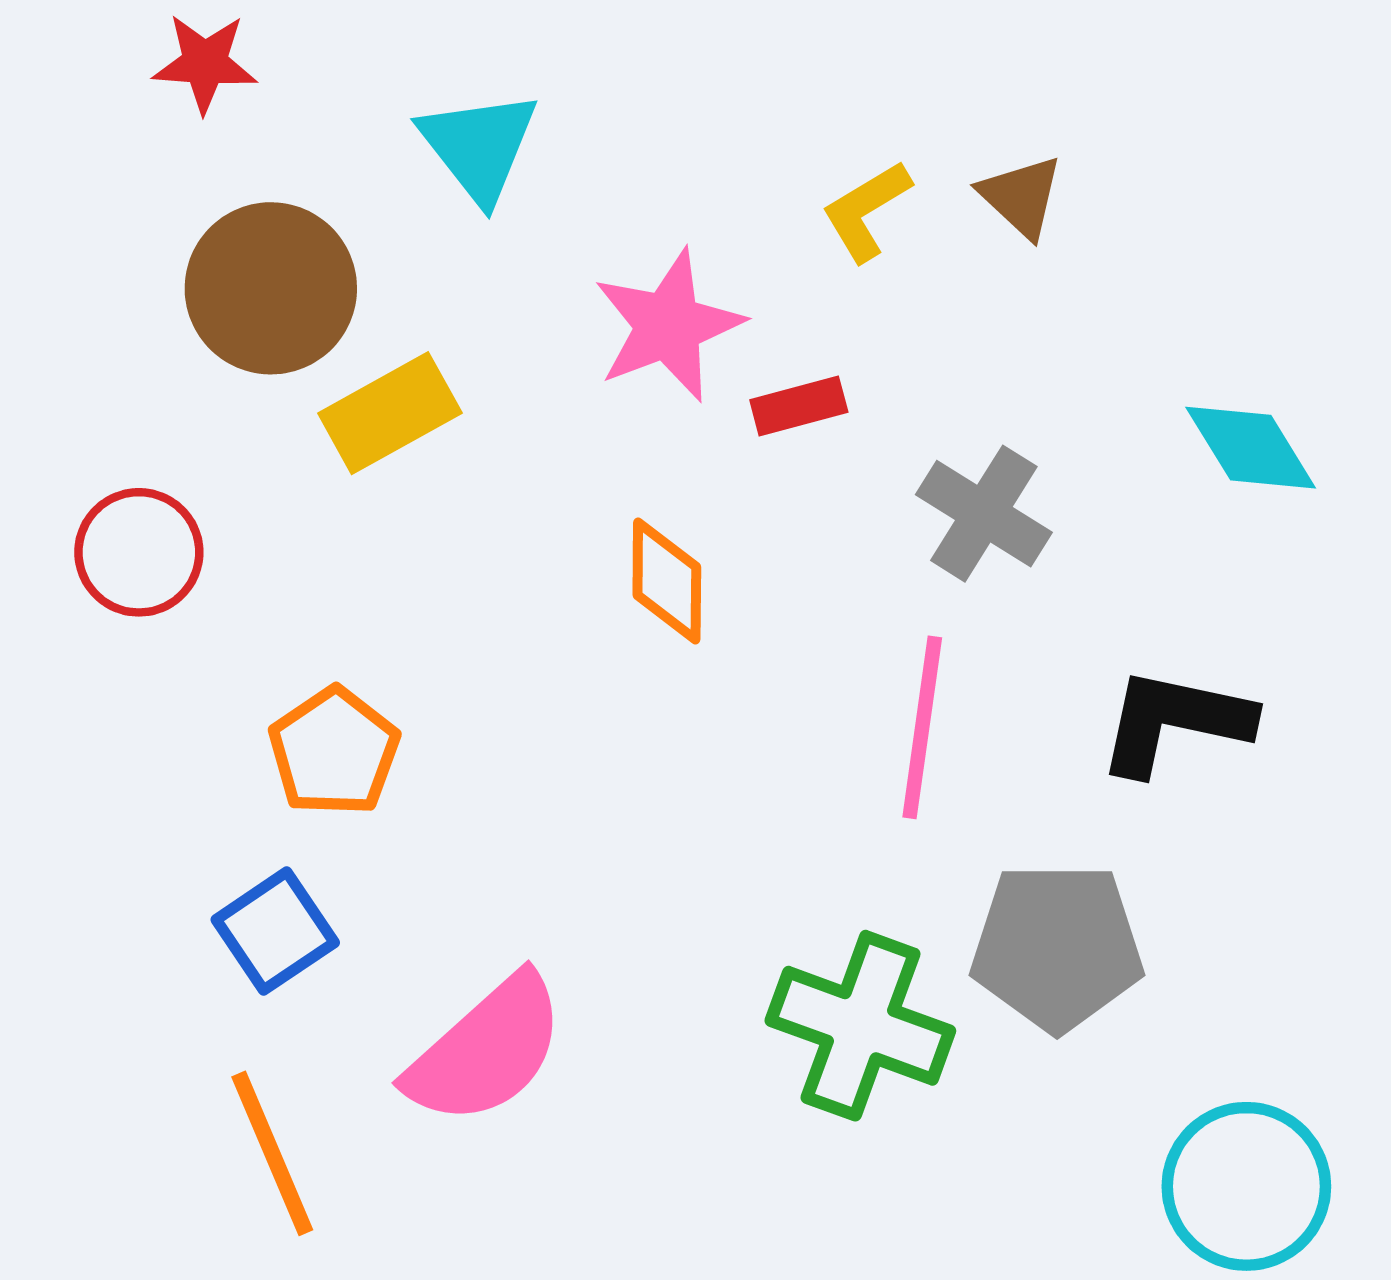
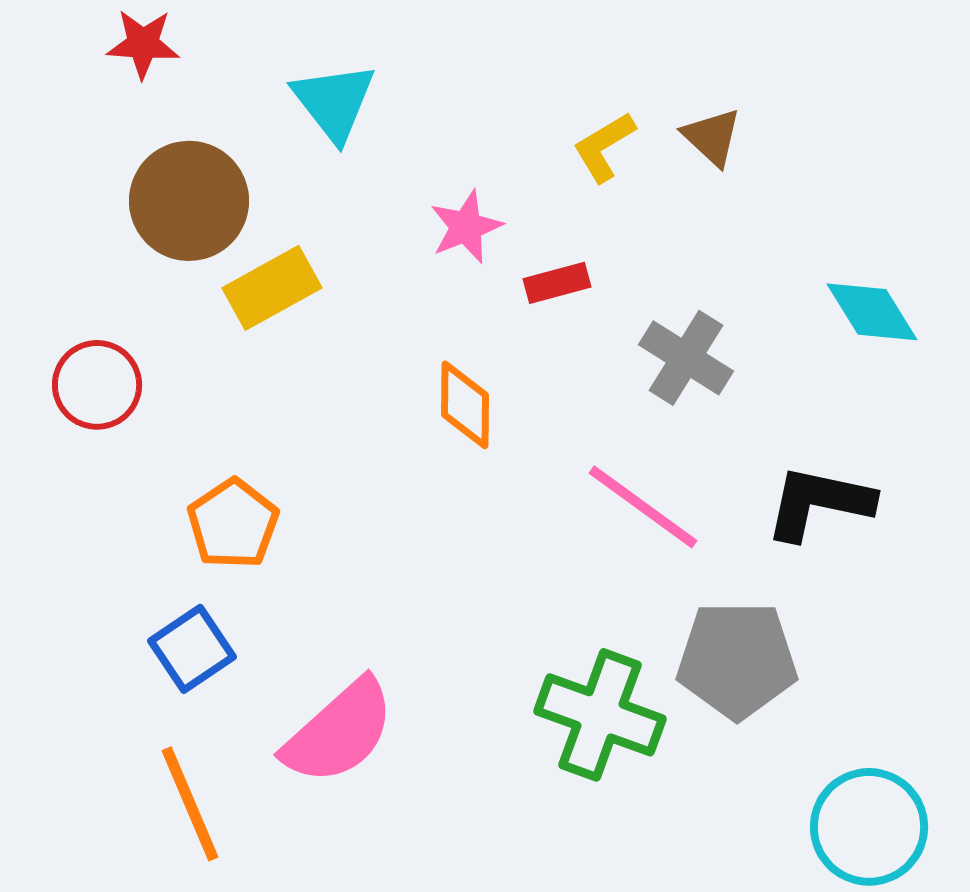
pink star: (668, 326) -> (466, 227), size x0.7
pink line: (922, 727) -> (643, 507), turned -62

